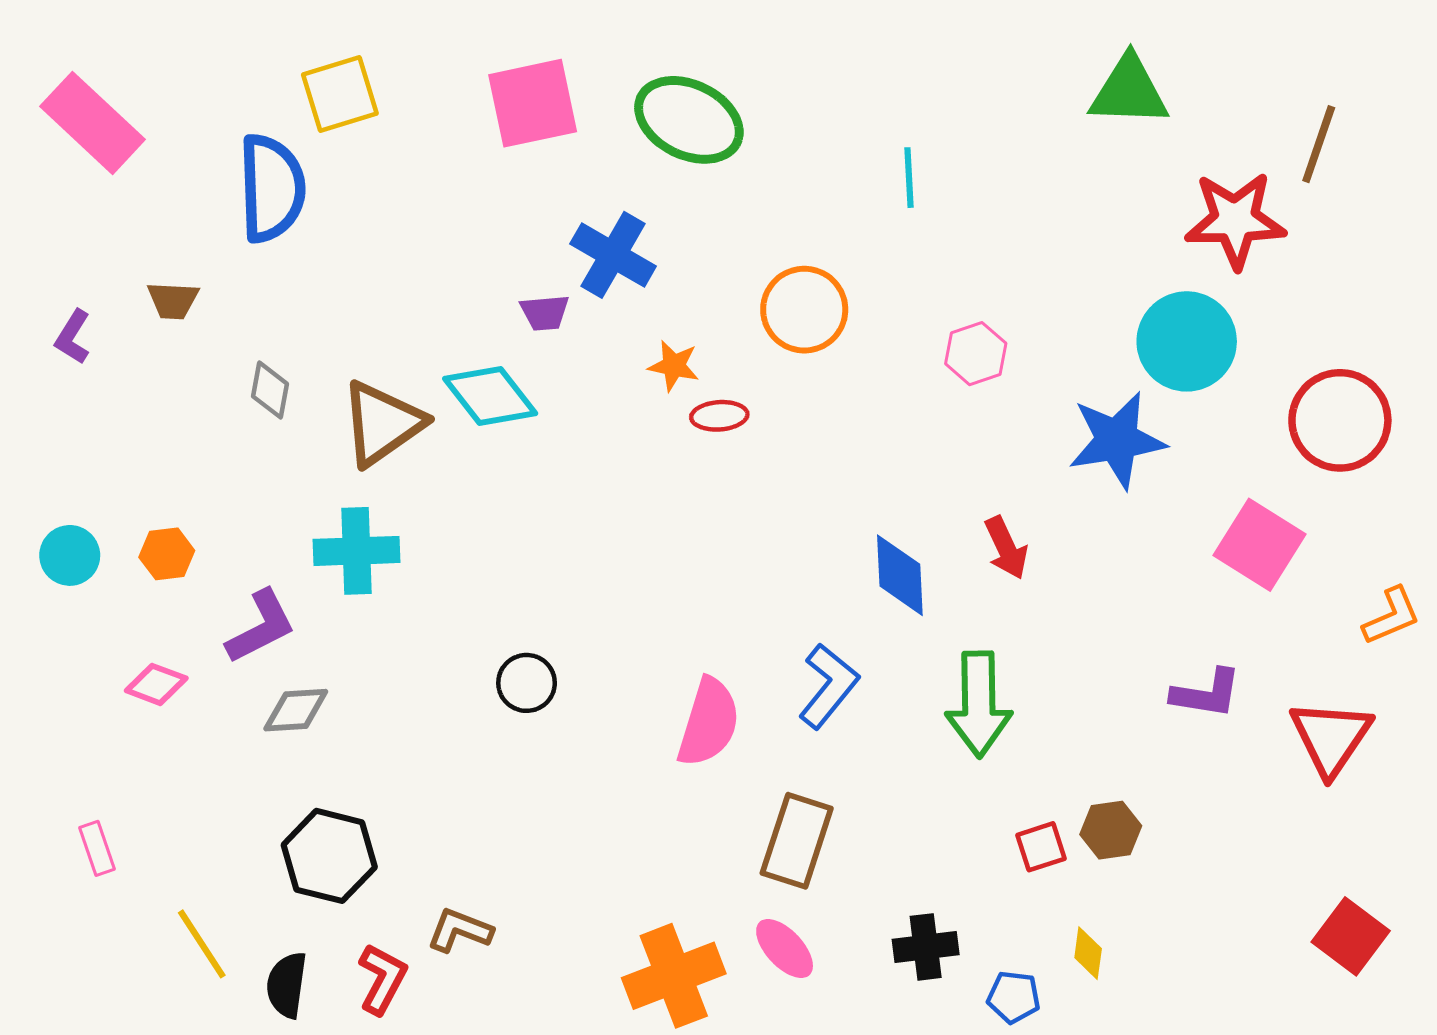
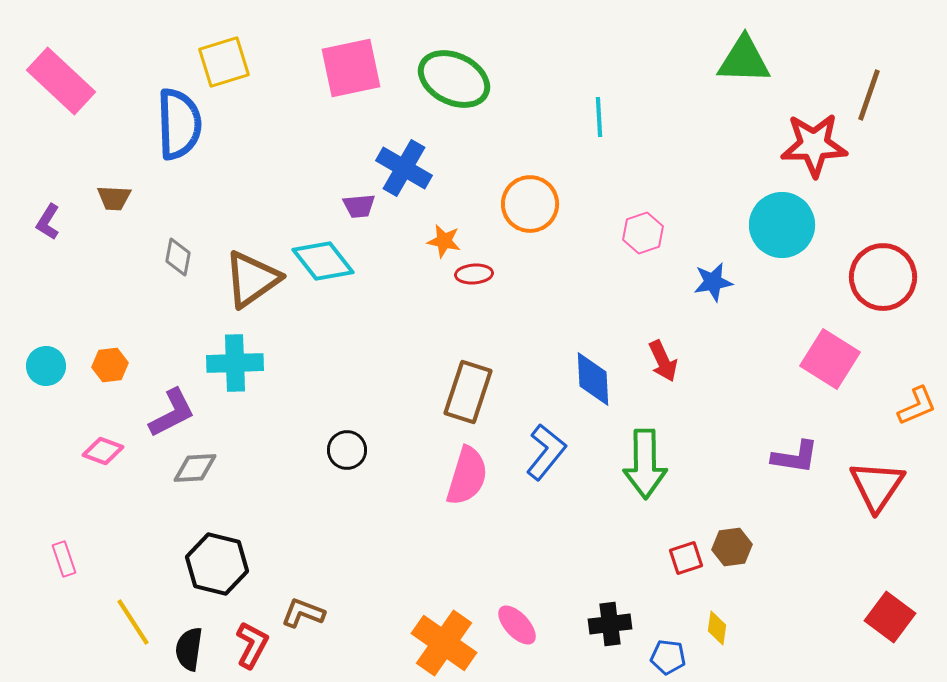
blue star: (1117, 440) -> (713, 282), moved, size x0.6
brown rectangle: (797, 841) -> (468, 392), moved
orange cross: (674, 976) -> (444, 643), turned -34

